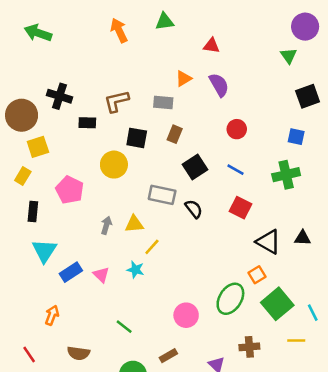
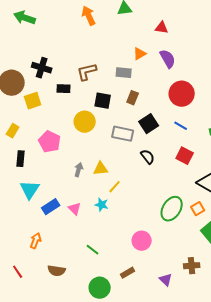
red circle: (237, 129) -> (182, 94), size x1.6
yellow square: (38, 147) -> (33, 101), moved
gray rectangle: (162, 195) -> (123, 134), moved
green ellipse: (230, 299) -> (172, 209), moved

